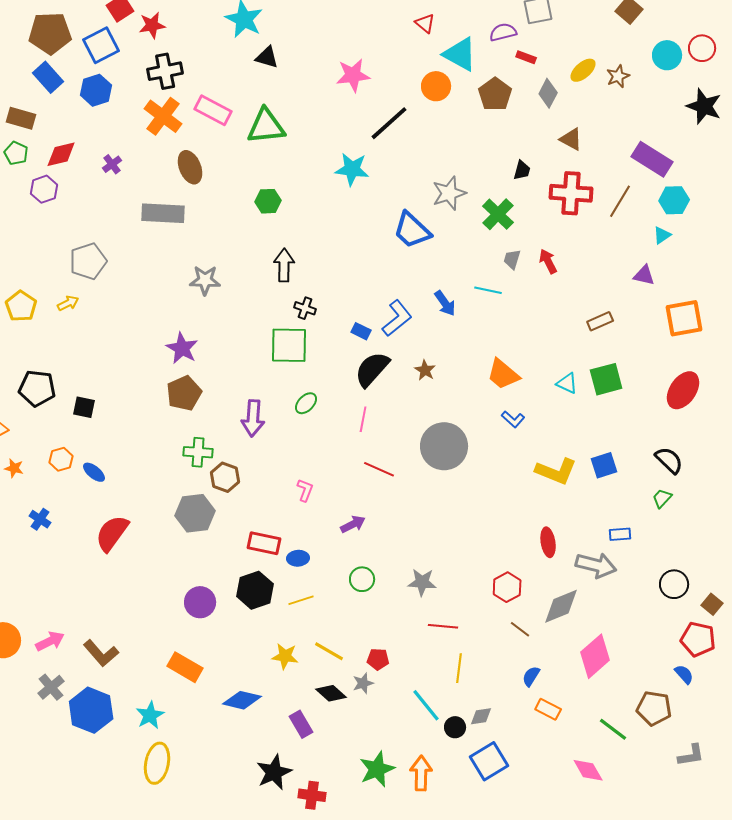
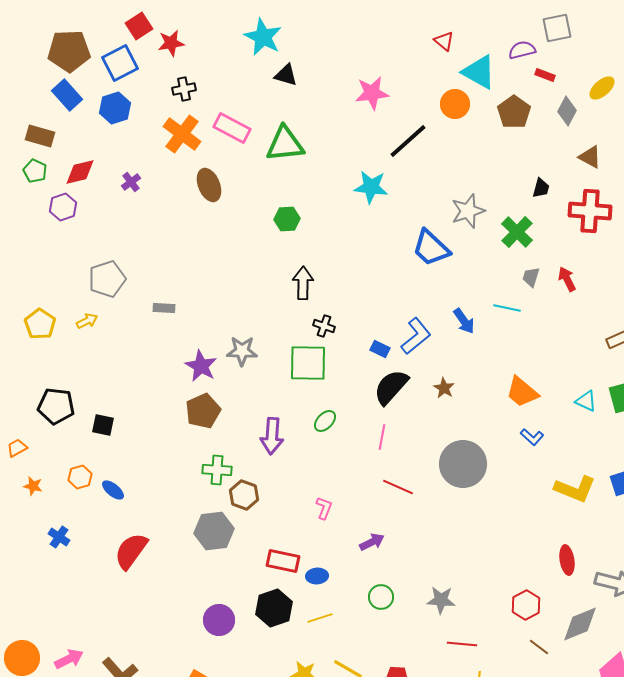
black cross: (165, 71) -> (184, 89), size x0.7
gray rectangle: (163, 213) -> (164, 308), moved, size x0.5
gray star: (205, 280) -> (242, 351), moved

